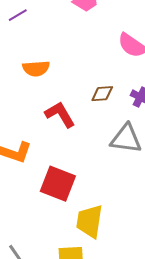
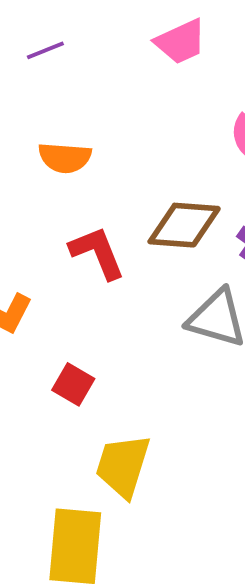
brown diamond: (102, 94) -> (184, 225), size x1.6
red square: (58, 184) -> (73, 384), size x0.6

